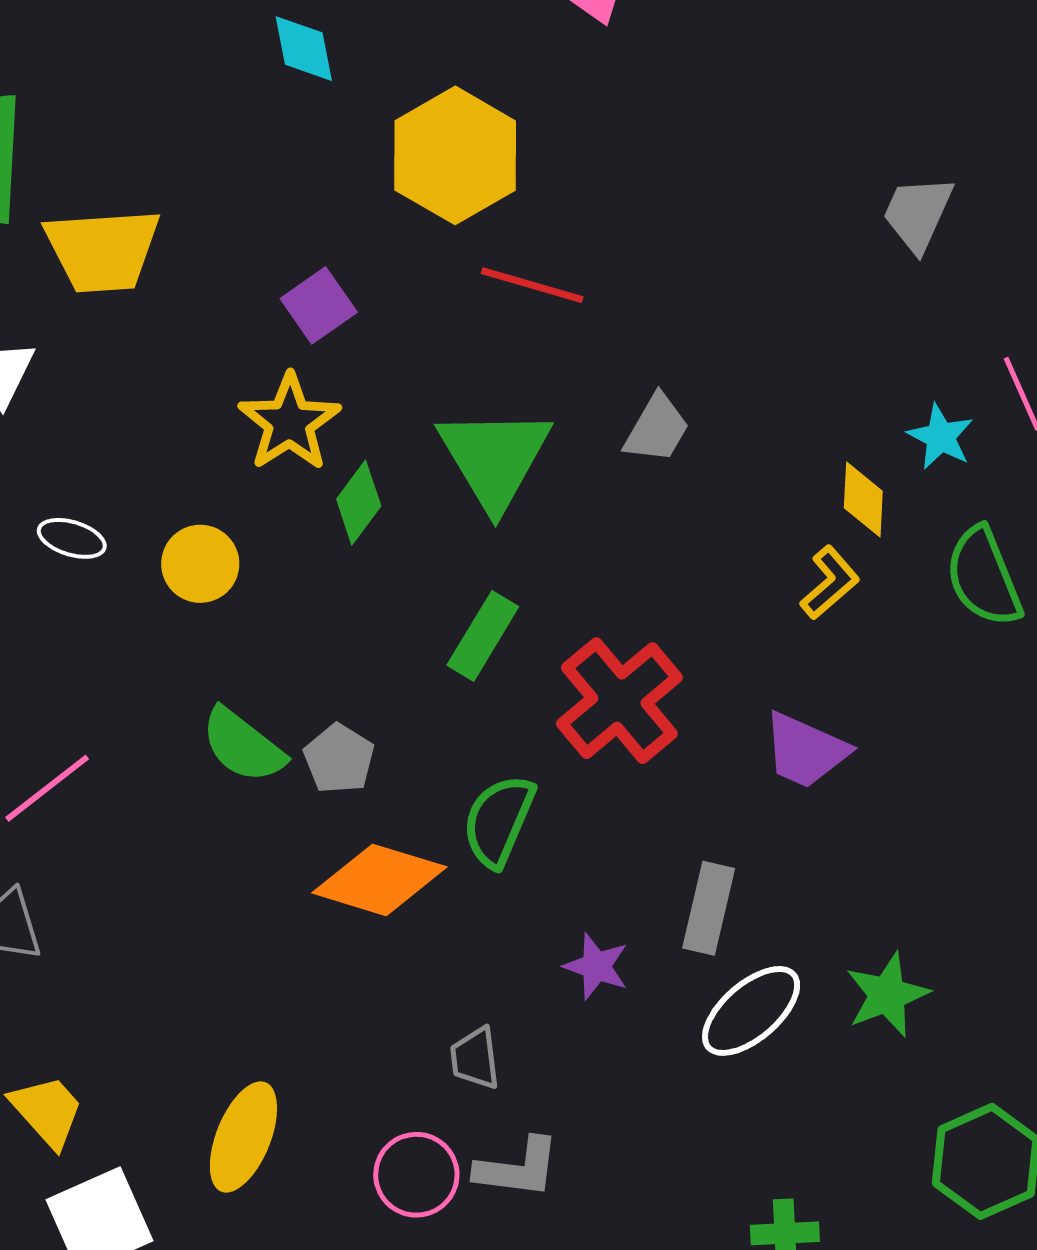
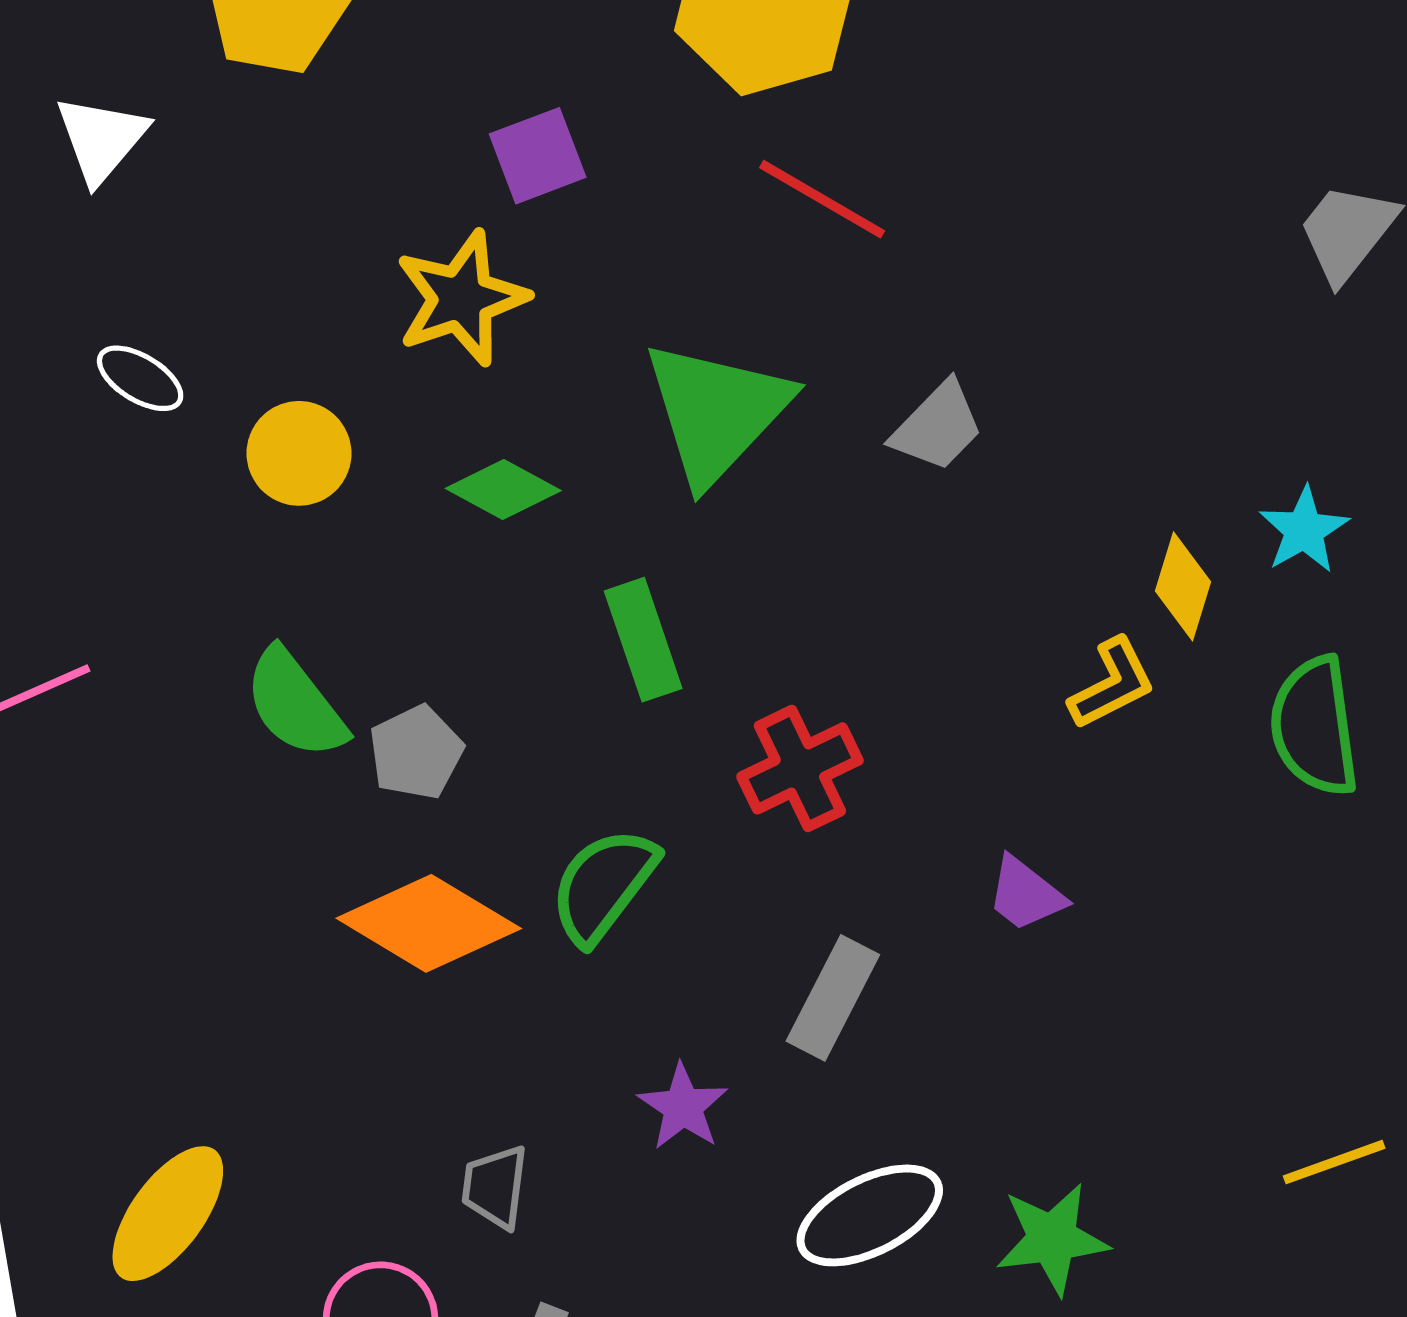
green diamond: (359, 503) -> (503, 489), moved, turned 68
green rectangle: (483, 636) -> (643, 640), turned -64
red cross: (619, 701) -> (800, 768), size x0.7
purple trapezoid: (805, 750) -> (1026, 894), size x0.7
gray rectangle: (709, 908) -> (833, 998), moved

